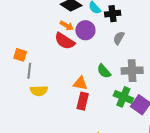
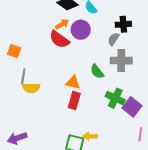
black cross: (113, 14) -> (123, 24), moved
orange arrow: (67, 26) -> (62, 24), turned -64
gray line: (29, 71) -> (23, 76), moved
gray cross: (132, 71) -> (121, 61), moved

